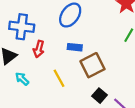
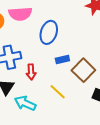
cyan arrow: (22, 79) -> (25, 103), size x1.5

